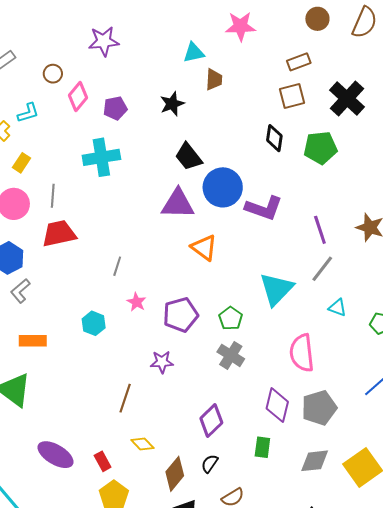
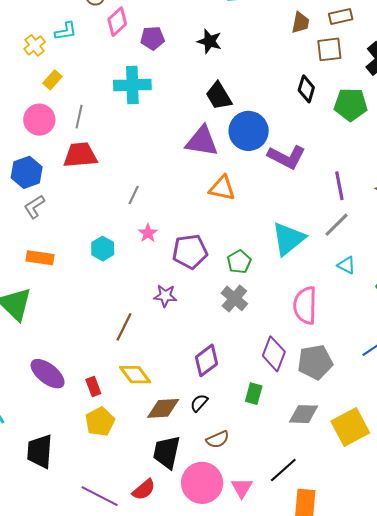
brown trapezoid: (214, 80) -> (301, 23), moved
black star: (172, 104) -> (209, 41), turned 30
orange triangle: (204, 248) -> (222, 188), turned -32
yellow diamond: (142, 444) -> (135, 375), size x1.4
brown diamond: (175, 474) -> (163, 408), turned 40

